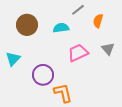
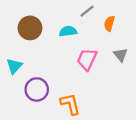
pink trapezoid: (78, 53) -> (87, 59), turned -40
purple circle: (43, 75) -> (37, 89), moved

